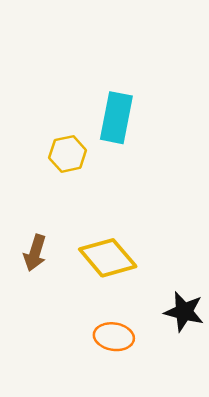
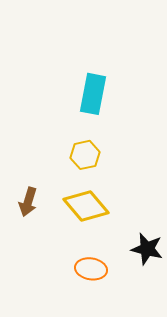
yellow hexagon: (68, 154) -> (85, 155), moved

